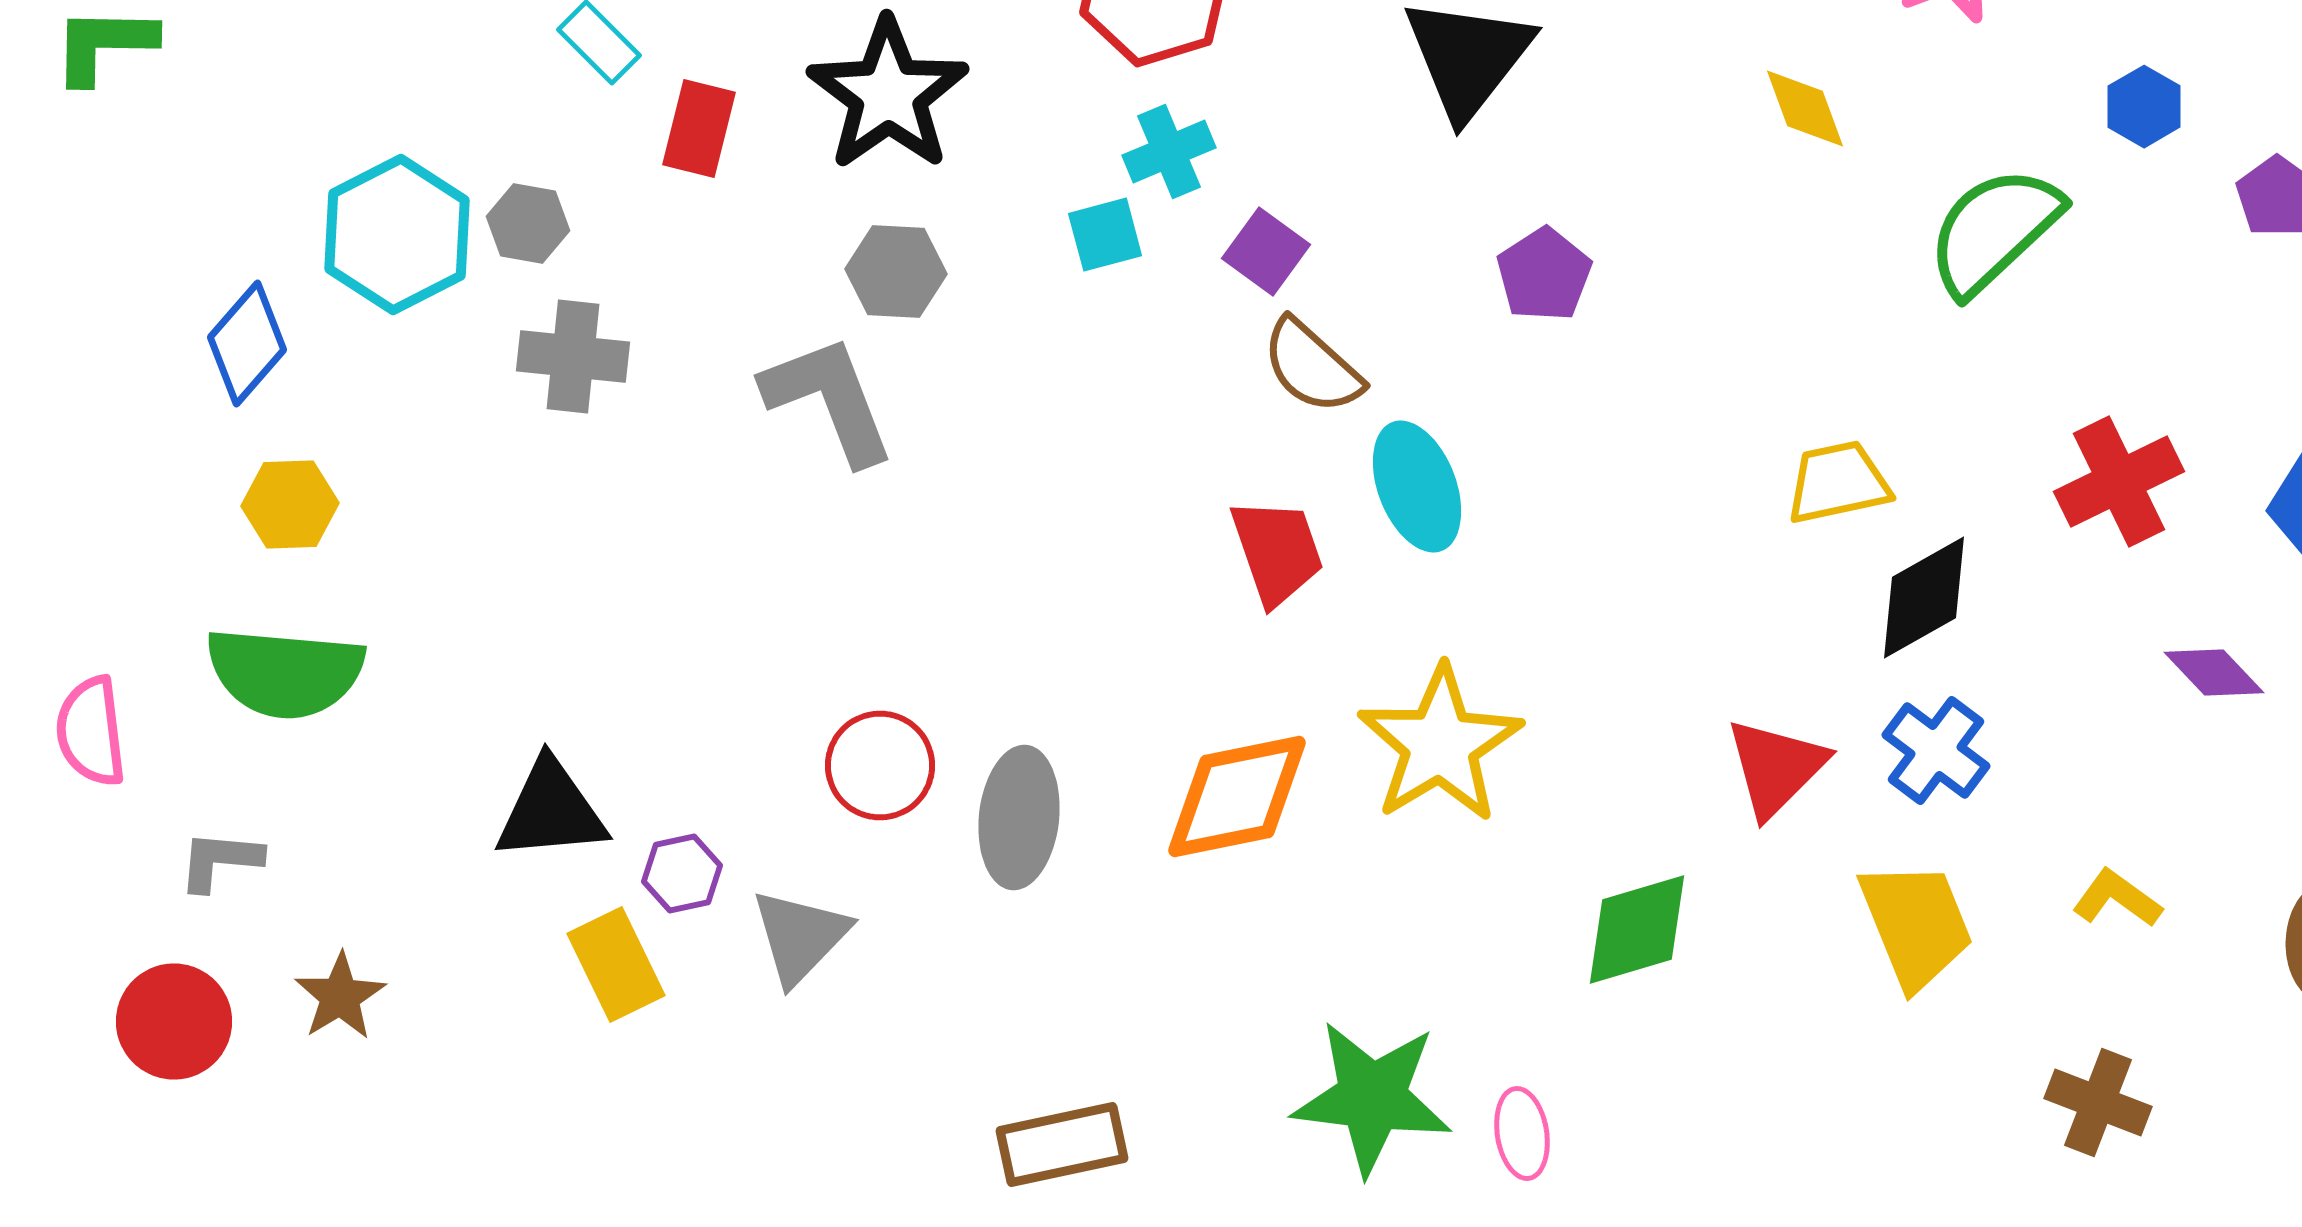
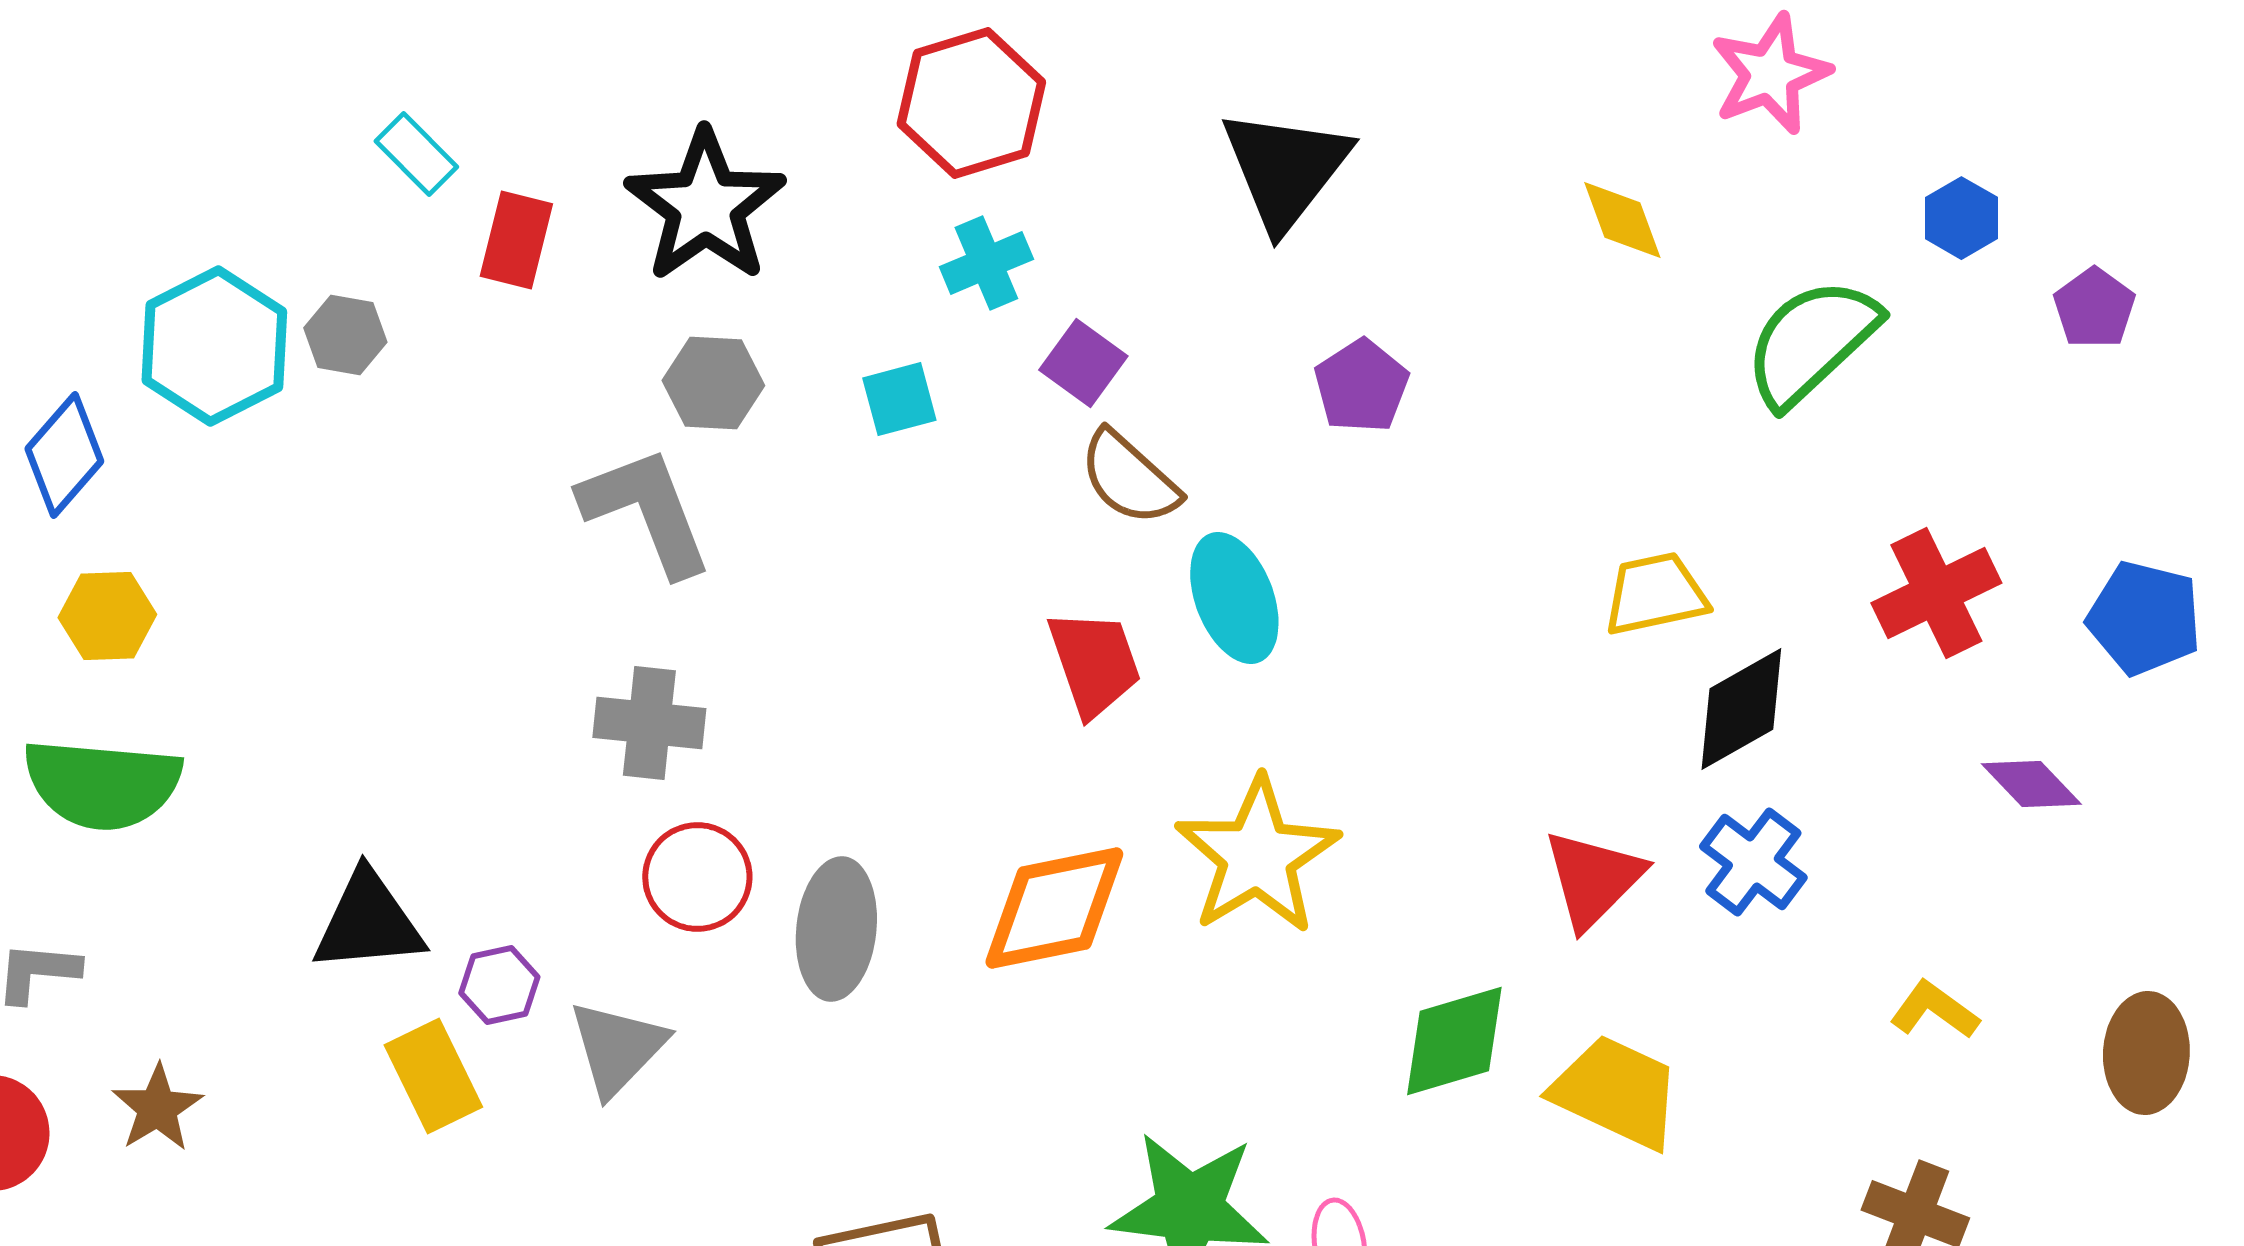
cyan square: (1105, 234) -> (899, 399), moved
gray cross: (573, 356) -> (649, 723), moved
yellow trapezoid: (1916, 924) -> (1616, 1092), moved, turned -43

